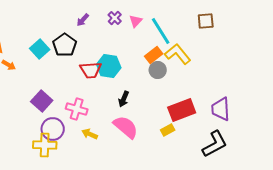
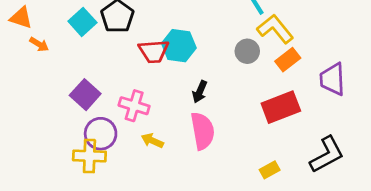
orange rectangle: (154, 55) -> (288, 60), moved
purple trapezoid: (221, 109) -> (332, 79), moved
pink semicircle: (126, 127) -> (203, 131), turned 40
yellow rectangle: (168, 130) -> (270, 170), moved

